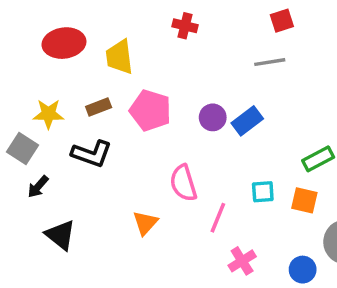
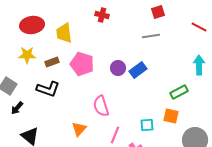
yellow star: (48, 114) -> (27, 55), moved
cyan square: (263, 192) -> (147, 125), moved
pink line: (218, 218) -> (115, 135), moved

